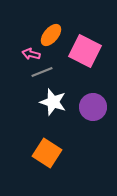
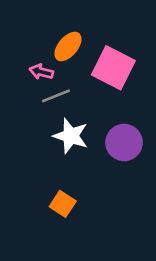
orange square: (47, 153) -> (63, 204), size x0.7

